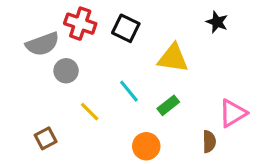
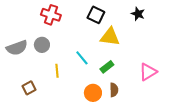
black square: (126, 28) -> (96, 15), moved
gray semicircle: (42, 44) -> (17, 48), moved
yellow line: (90, 112) -> (57, 71), turned 40
brown semicircle: (209, 142) -> (114, 90), moved

